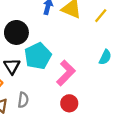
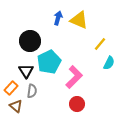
yellow line: (101, 16) -> (100, 44), moved
gray semicircle: (23, 100) -> (32, 91), moved

